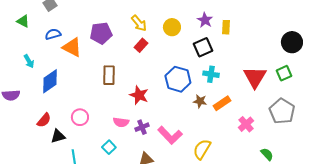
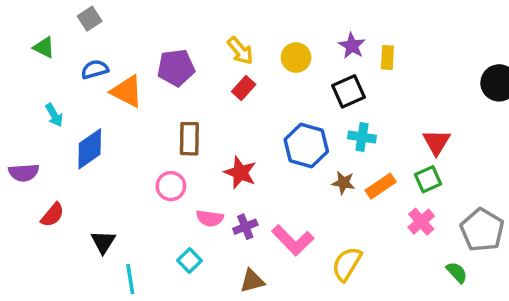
green square: (284, 73) -> (428, 179), moved
red triangle: (255, 77) -> (436, 142), size x0.7
gray pentagon: (282, 111) -> (482, 230), moved
pink circle: (80, 117) -> (171, 186), moved
red semicircle: (44, 120) -> (52, 215), moved
black triangle: (58, 136) -> (103, 242), turned -42

